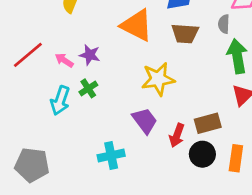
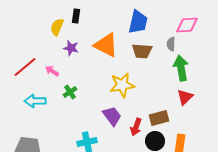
purple star: (90, 55) -> (71, 48), moved
cyan arrow: (60, 100) -> (35, 101), moved, turned 70

